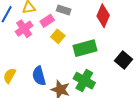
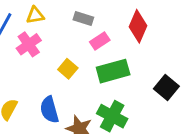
pink rectangle: (47, 21) -> (100, 41), moved
yellow square: (58, 36) -> (68, 69), moved

